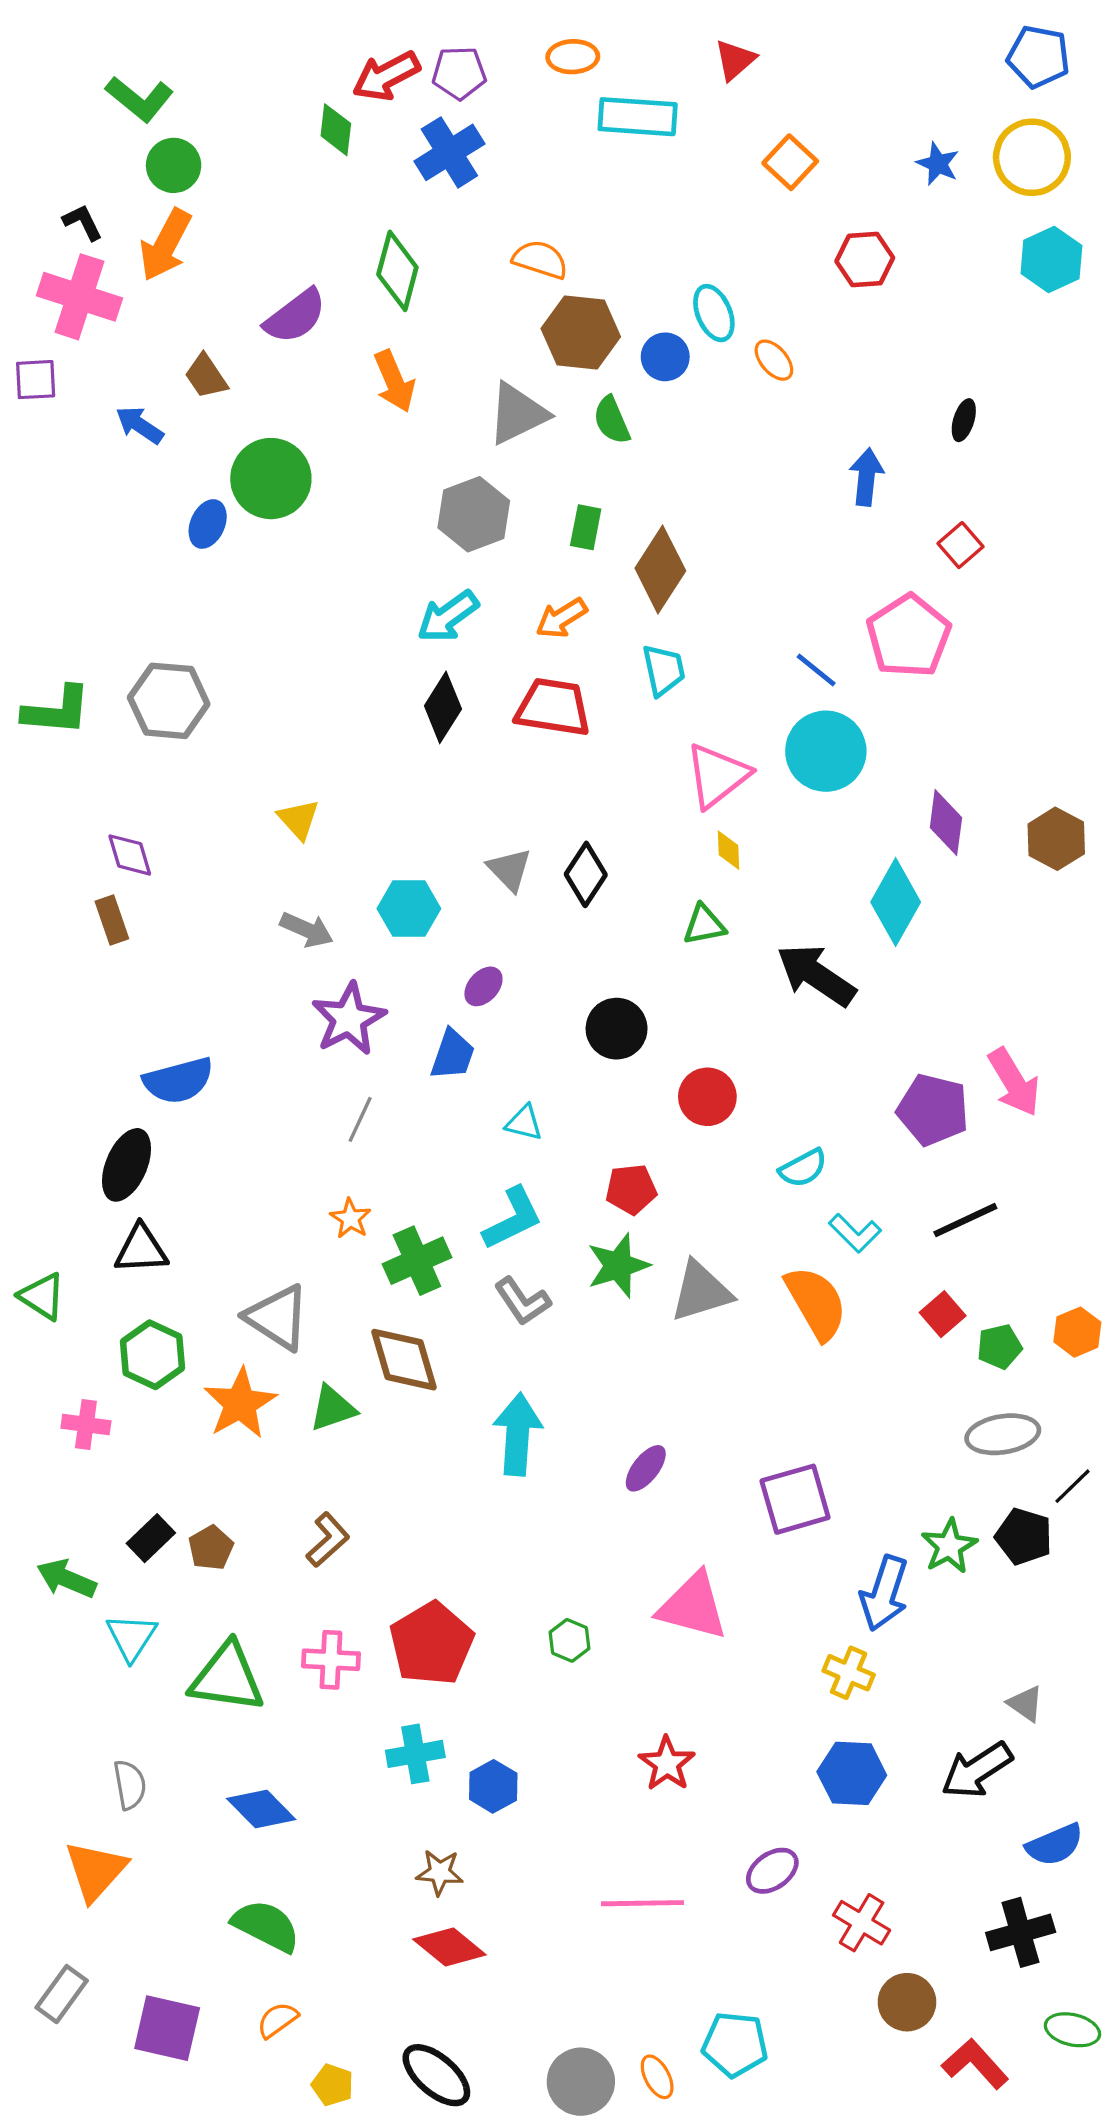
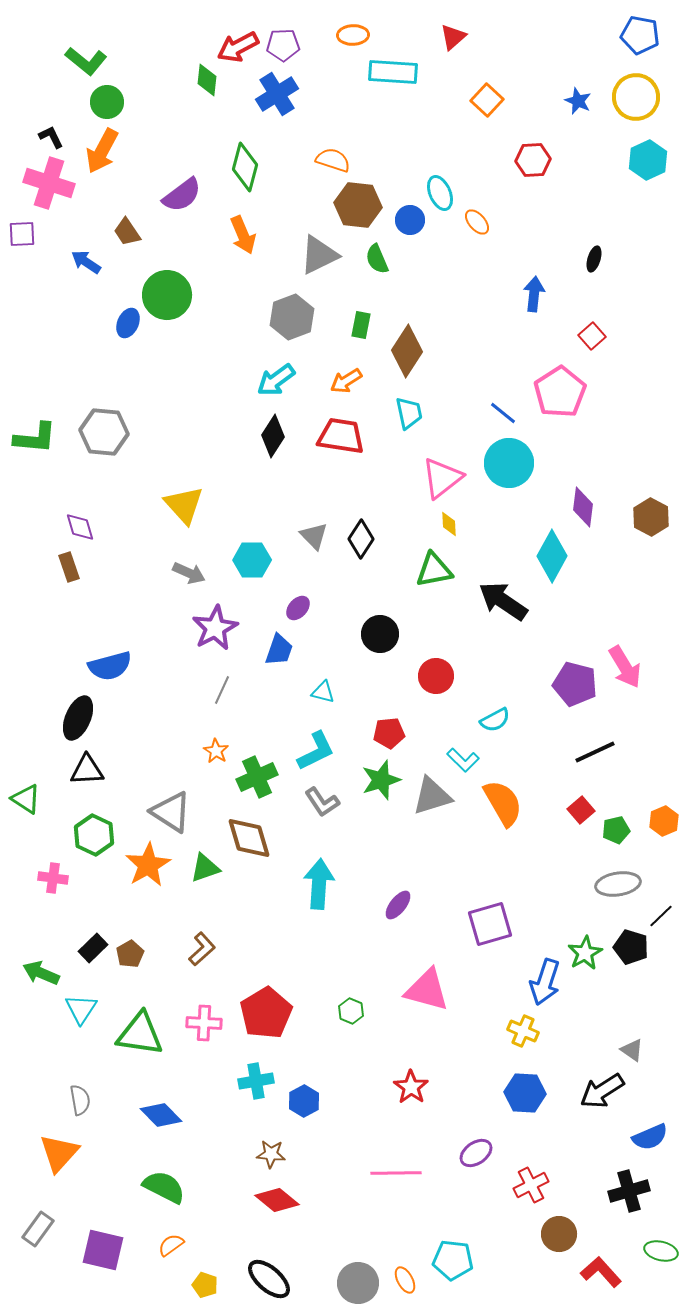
yellow triangle: (299, 819) -> (184, 505), size x1.5
green triangle: (704, 925) -> (434, 570), size x1.4
cyan L-shape: (855, 1233) -> (463, 760), moved
red cross: (862, 1923) -> (531, 1185), turned 32

